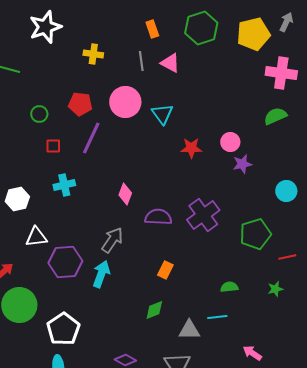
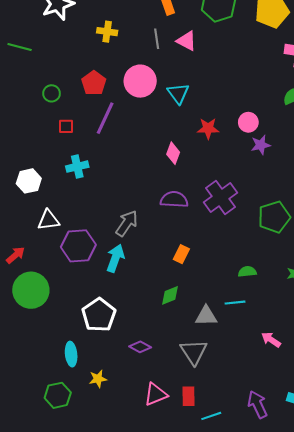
red pentagon: (80, 104) -> (94, 83), turned 30
pink diamond: (125, 194) -> (173, 153), moved
white pentagon: (63, 329) -> (99, 315), moved

